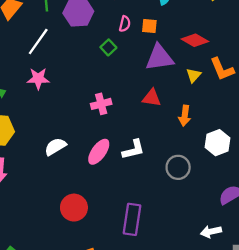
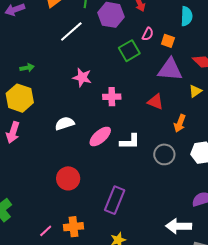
green square: (108, 47) -> (129, 51), size x1.5
pink star: (38, 79) -> (82, 77), moved
gray circle: (178, 167) -> (164, 154), moved
white arrow: (211, 232) -> (179, 226), size x1.4

